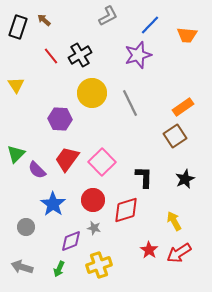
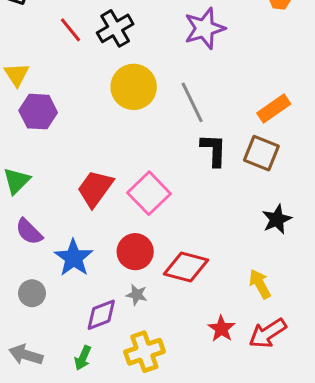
purple hexagon: (60, 119) -> (38, 112), moved
brown square: (175, 136) -> (261, 153), turned -35
purple semicircle: (37, 170) -> (29, 232), moved
black L-shape: (144, 177) -> (214, 150), moved
red diamond: (126, 210) -> (186, 267), turned 32

